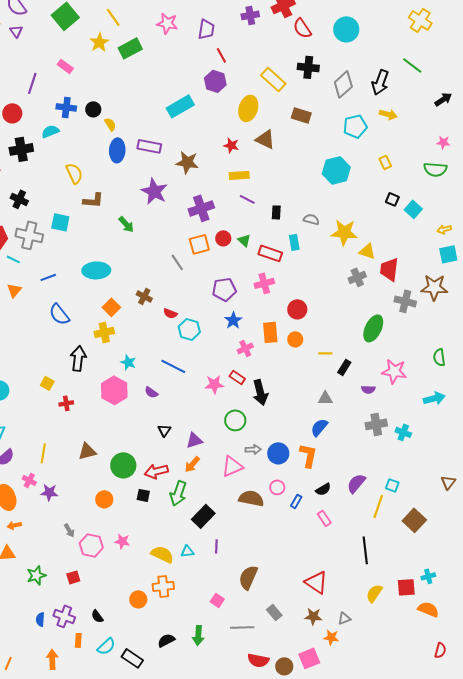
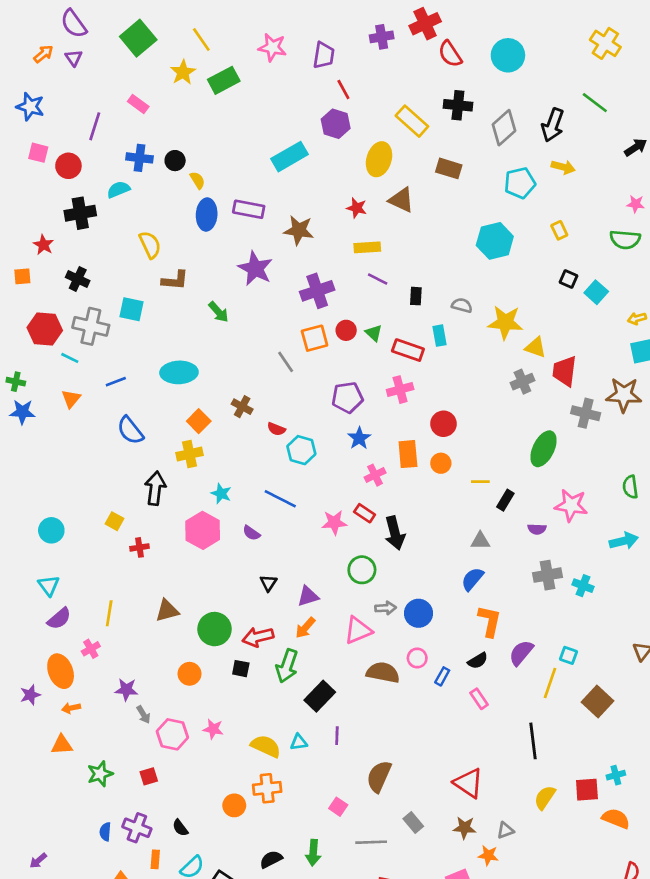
orange L-shape: (308, 455) -> (490, 621), moved
pink cross: (29, 480) -> (91, 649), turned 32
purple star: (49, 492) -> (126, 690), moved

